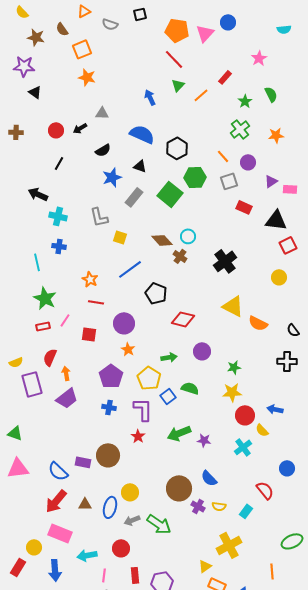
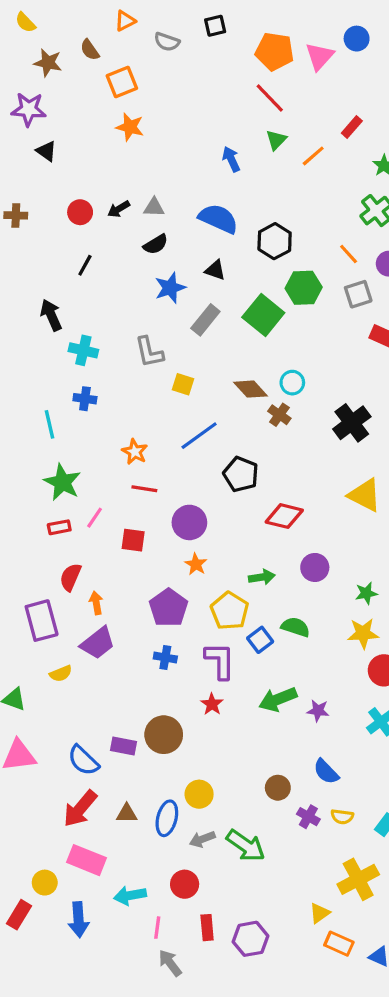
gray triangle: (102, 113) -> (154, 207), moved
black arrow: (38, 194) -> (51, 315), turned 42
yellow semicircle: (16, 362) -> (61, 674), moved
brown circle: (179, 488) -> (278, 788), size x0.6

